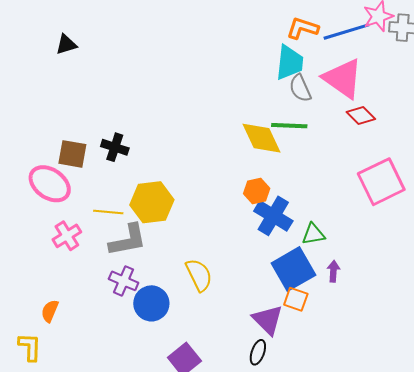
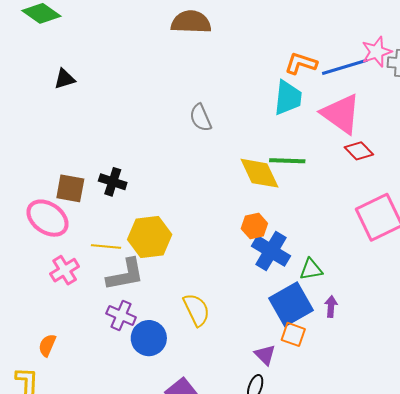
gray semicircle: (300, 88) -> (201, 118), moved
purple triangle: (268, 320) -> (265, 355), size x0.7

